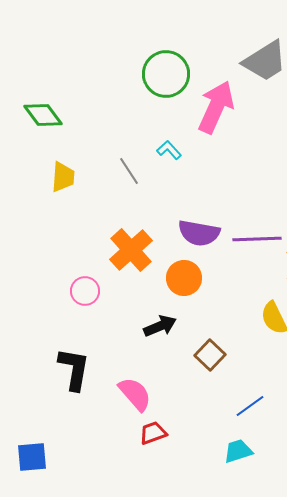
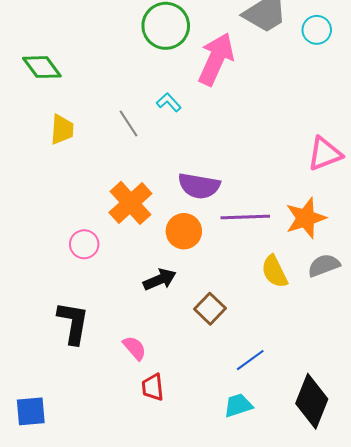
purple line: (257, 239) -> (245, 217), moved
pink semicircle: (135, 394) -> (135, 348), size x0.7
red trapezoid: (153, 433) -> (153, 387), turned -76

